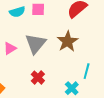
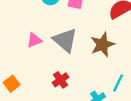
gray triangle: (36, 44) -> (65, 40), turned -40

